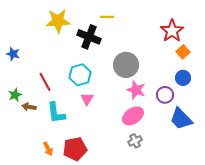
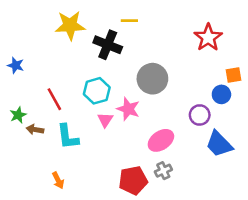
orange square: (183, 52) -> (234, 75), moved, turned 32
pink star: (136, 90) -> (128, 109), moved
red pentagon: (75, 149) -> (133, 180), moved

